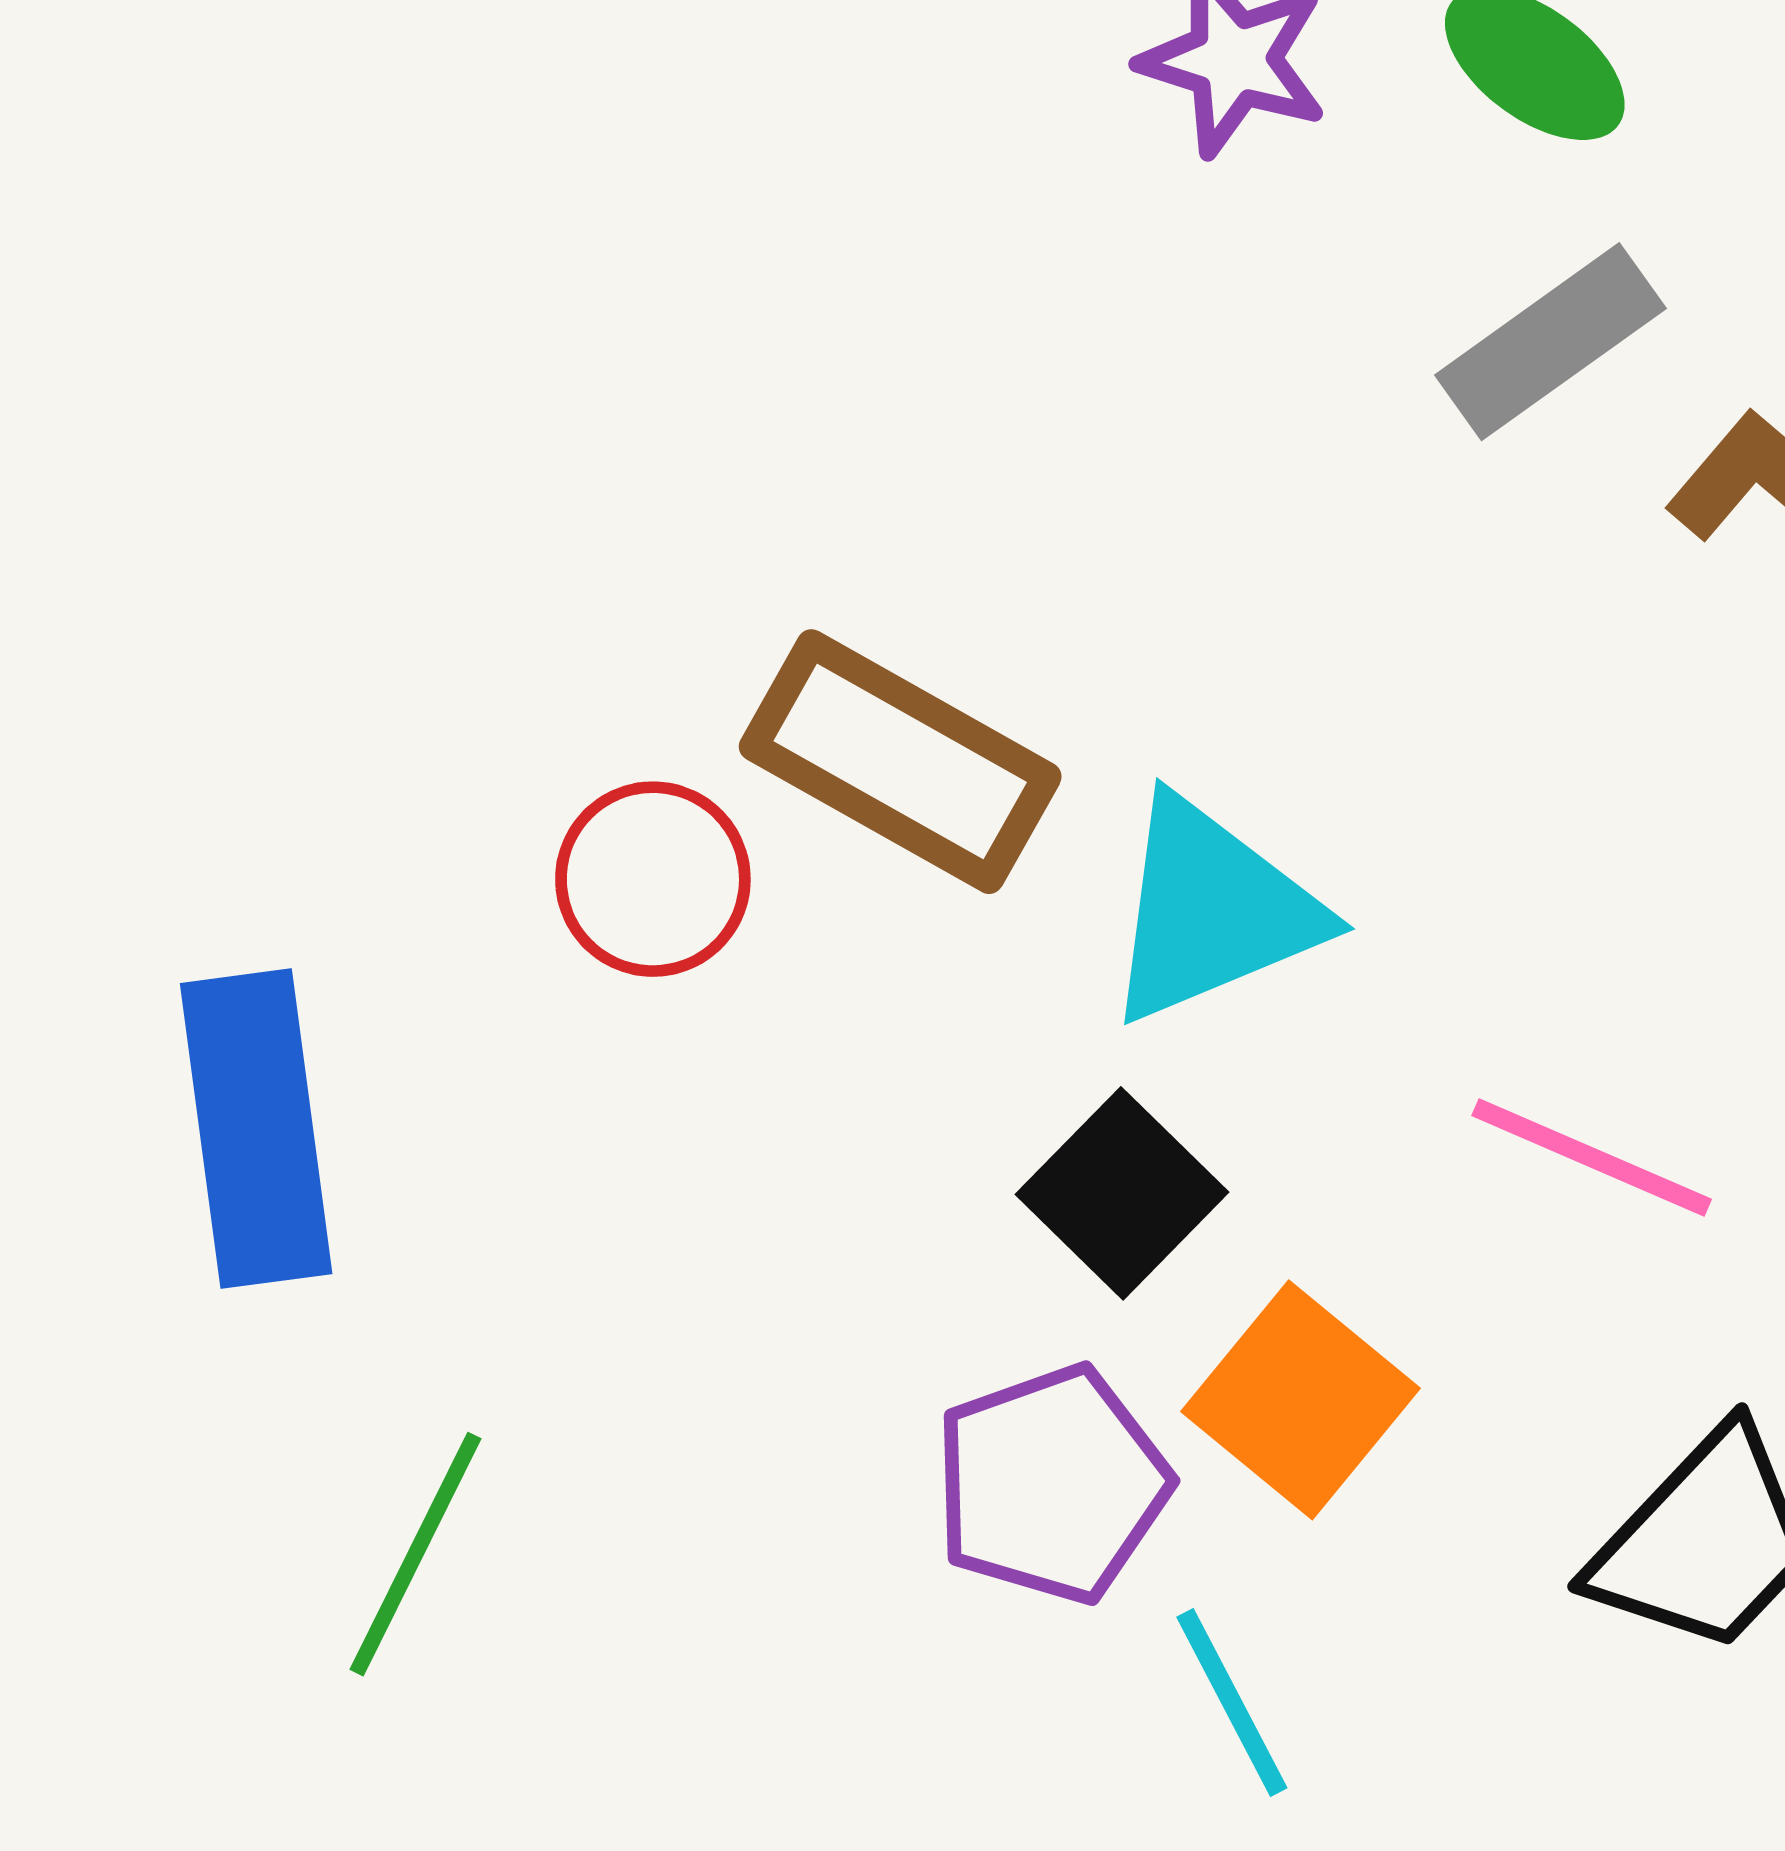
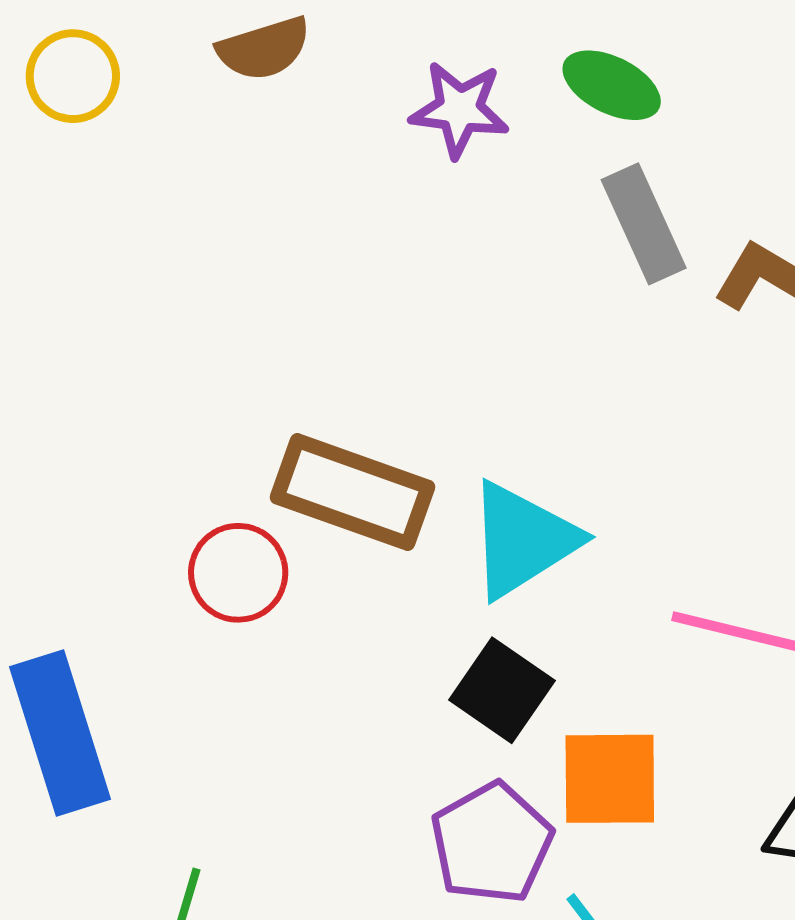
gray rectangle: (1550, 342) -> (644, 224), turned -69
orange square: (1301, 1400) -> (610, 779), turned -30

